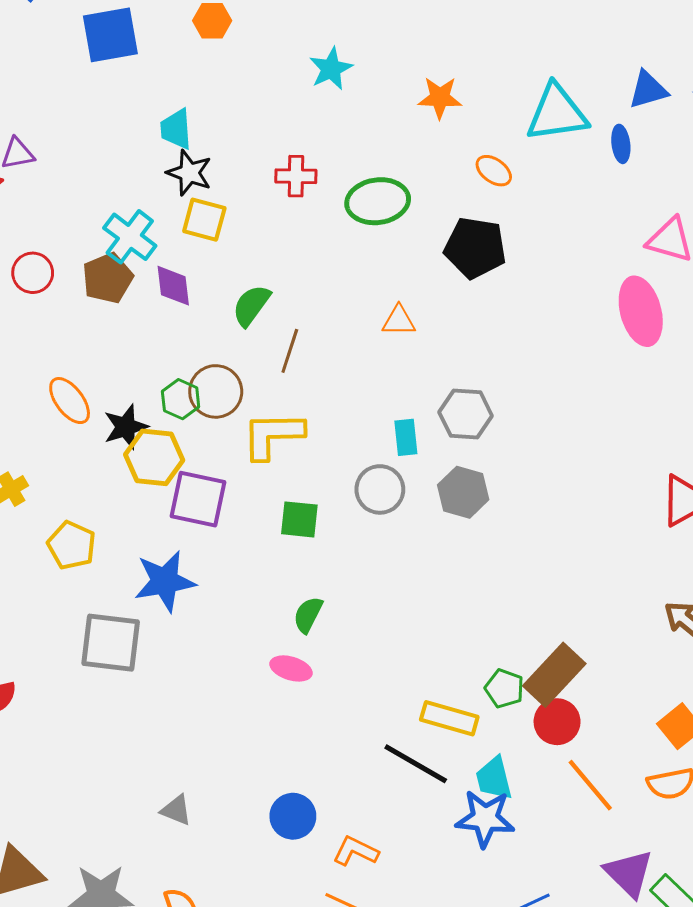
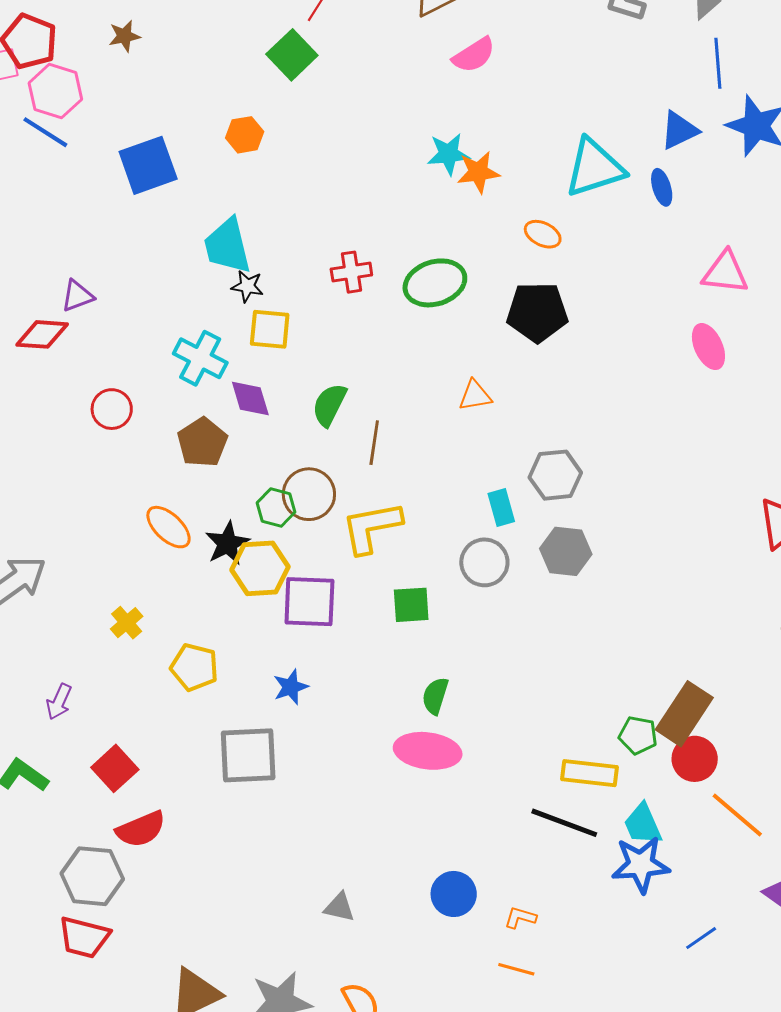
cyan star: (331, 69) -> (448, 154), moved, turned 30
cyan trapezoid: (176, 129) -> (227, 246), size x1.4
black star: (189, 173) -> (247, 286), size x0.7
brown pentagon: (108, 278) -> (202, 442), moved
pink ellipse: (641, 311) -> (708, 347), size x0.7
blue star: (165, 581) -> (291, 687), size x0.6
pink ellipse: (291, 668) -> (428, 751), size x1.6
orange L-shape: (356, 851) -> (520, 918), size x0.7

